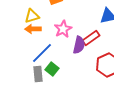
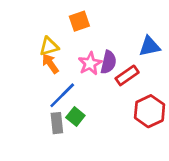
orange arrow: (33, 29) -> (50, 64), turned 56
purple semicircle: (79, 45) -> (109, 62), moved

